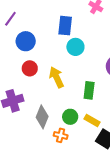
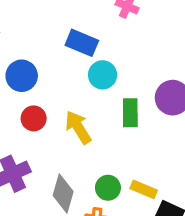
blue rectangle: (65, 26) -> (82, 43), turned -66
green rectangle: (89, 90) -> (130, 113), moved

